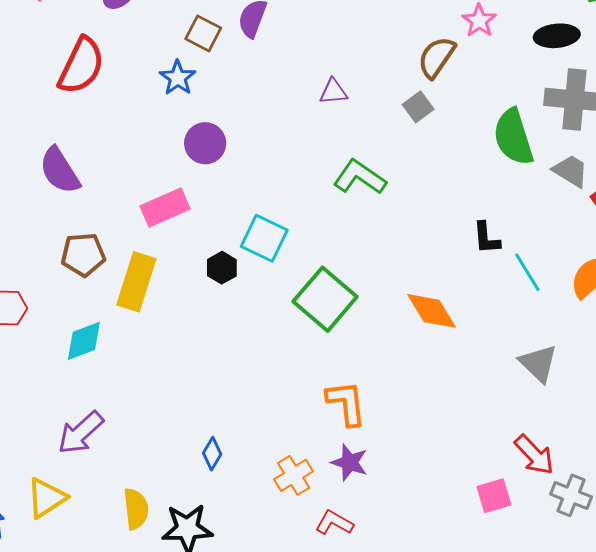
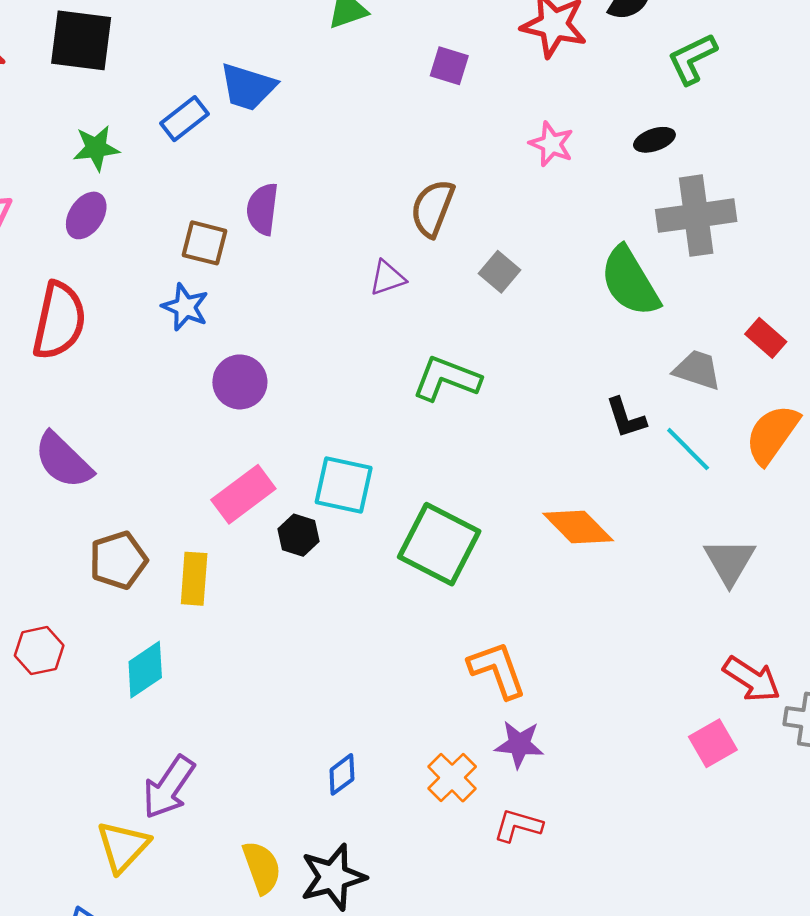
black ellipse: (557, 36) -> (654, 140), size x0.7
brown semicircle: (437, 57) -> (433, 208), moved
gray trapezoid: (571, 171) -> (697, 370), moved
pink rectangle: (165, 207) -> (243, 494), moved
yellow rectangle: (136, 282) -> (194, 579), size x0.7
gray triangle: (538, 363) -> (730, 561), turned 30
blue diamond: (212, 454) -> (342, 774), turned 36
yellow triangle: (46, 498) -> (123, 847), moved

